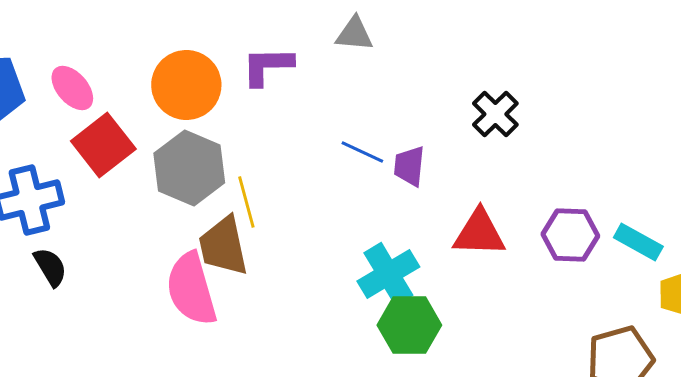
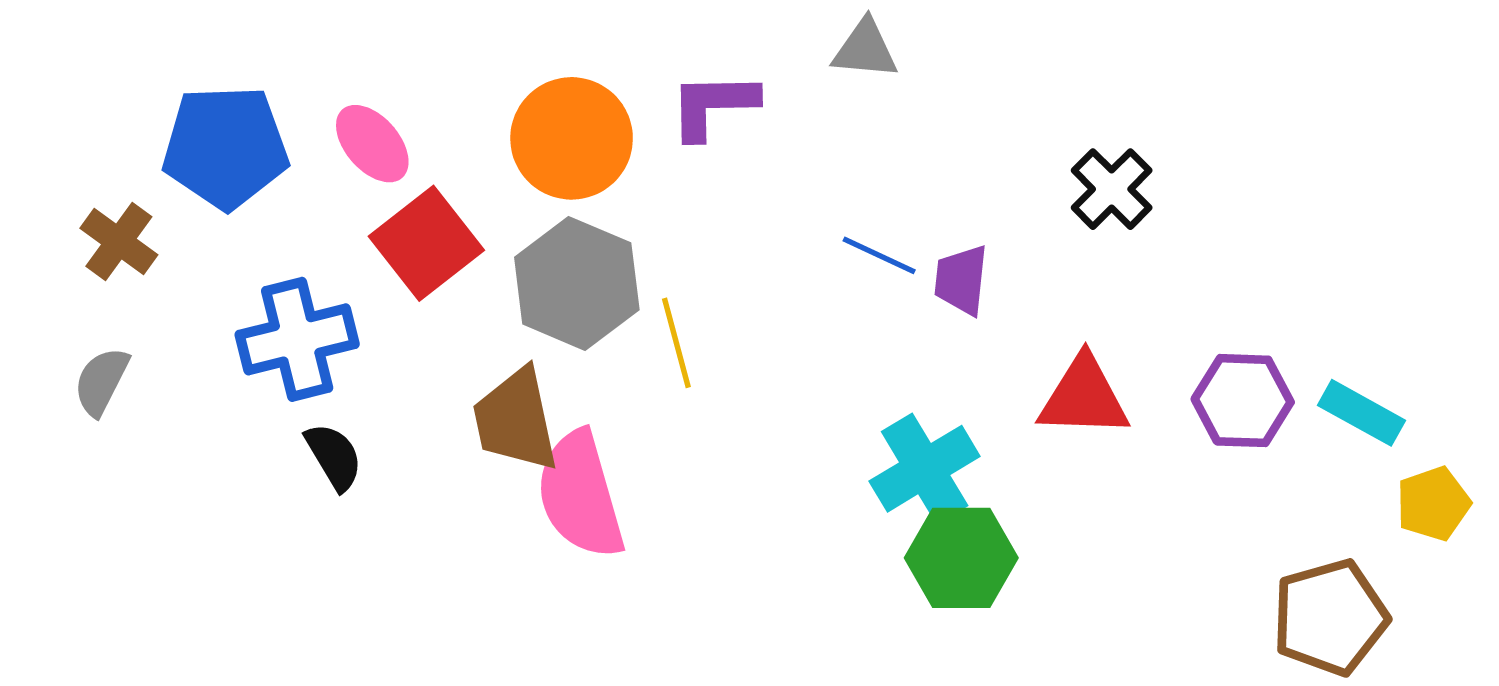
brown trapezoid: (223, 246) -> (516, 420), moved

